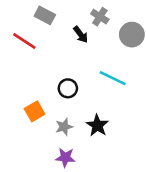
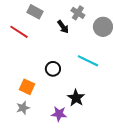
orange square: (35, 111) -> (27, 87), turned -35
gray star: (64, 127) -> (23, 108), moved
purple star: (65, 157) -> (59, 114), moved

